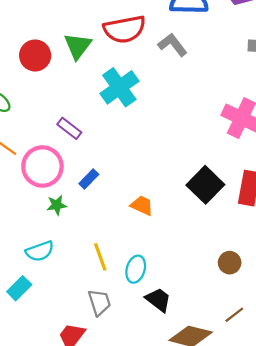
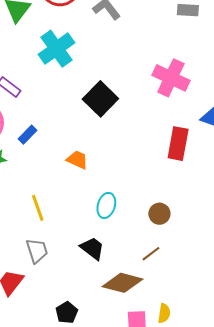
black square: (205, 185) -> (100, 99), moved
cyan ellipse: (136, 269) -> (106, 205), moved
brown line: (234, 315) -> (151, 254), moved

